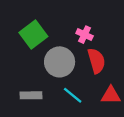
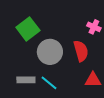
pink cross: (85, 35) -> (94, 27), moved
cyan line: (73, 95) -> (49, 83), moved

